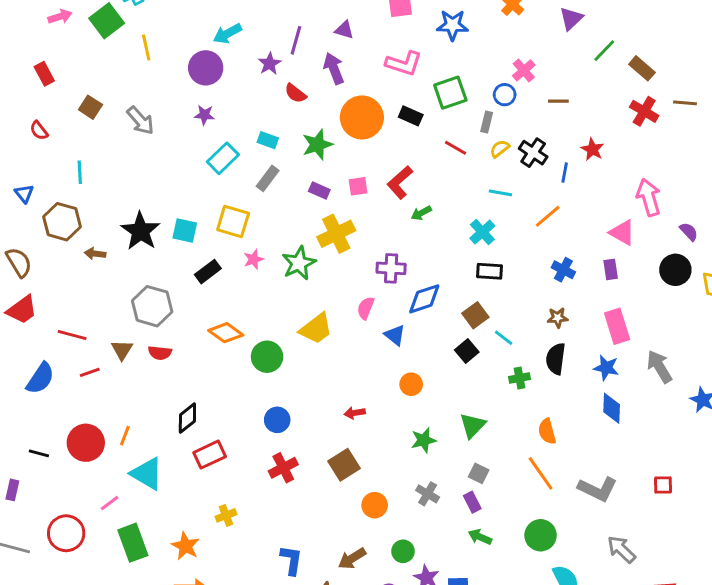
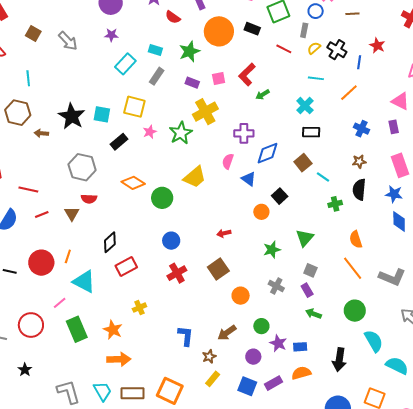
brown triangle: (122, 350) -> (72, 214), moved
black square: (467, 351) -> (280, 196), moved

